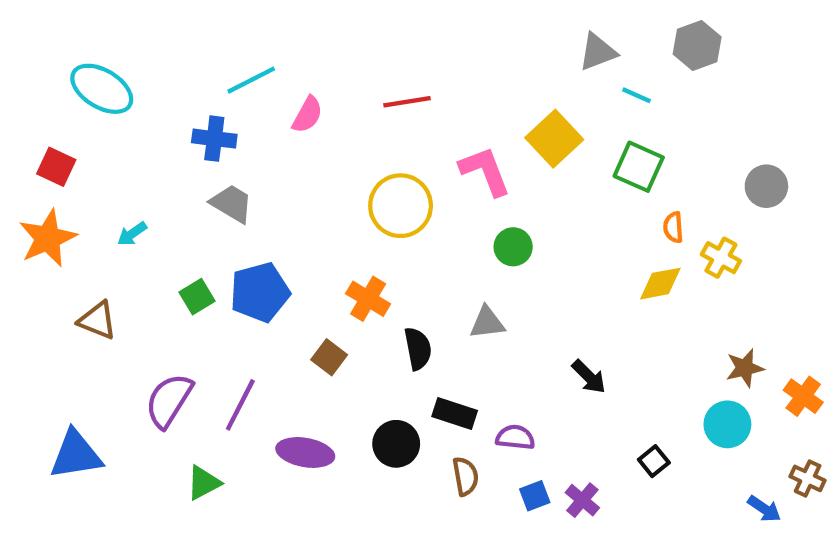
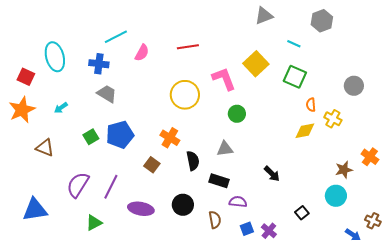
gray triangle: (598, 52) -> (264, 16), moved
cyan ellipse: (102, 89) -> (55, 57), moved, turned 44
orange cross: (803, 396) -> (370, 157), moved
black rectangle: (455, 414) -> (219, 181), moved

